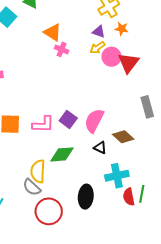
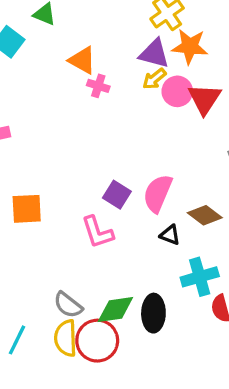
orange star: (122, 29) -> (190, 46), size x1.6
purple triangle: (99, 32) -> (154, 54), size x1.5
pink L-shape: (43, 124) -> (97, 232), moved, turned 75
green diamond: (62, 154) -> (115, 309), moved
yellow semicircle: (38, 171) -> (66, 338), moved

